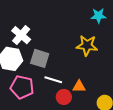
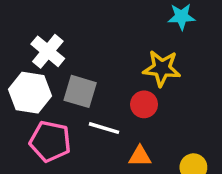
orange triangle: (79, 86) -> (140, 156), moved
red circle: (64, 97) -> (144, 104), moved

